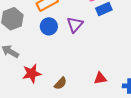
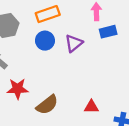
brown semicircle: (60, 83) -> (47, 105), size x1.5

